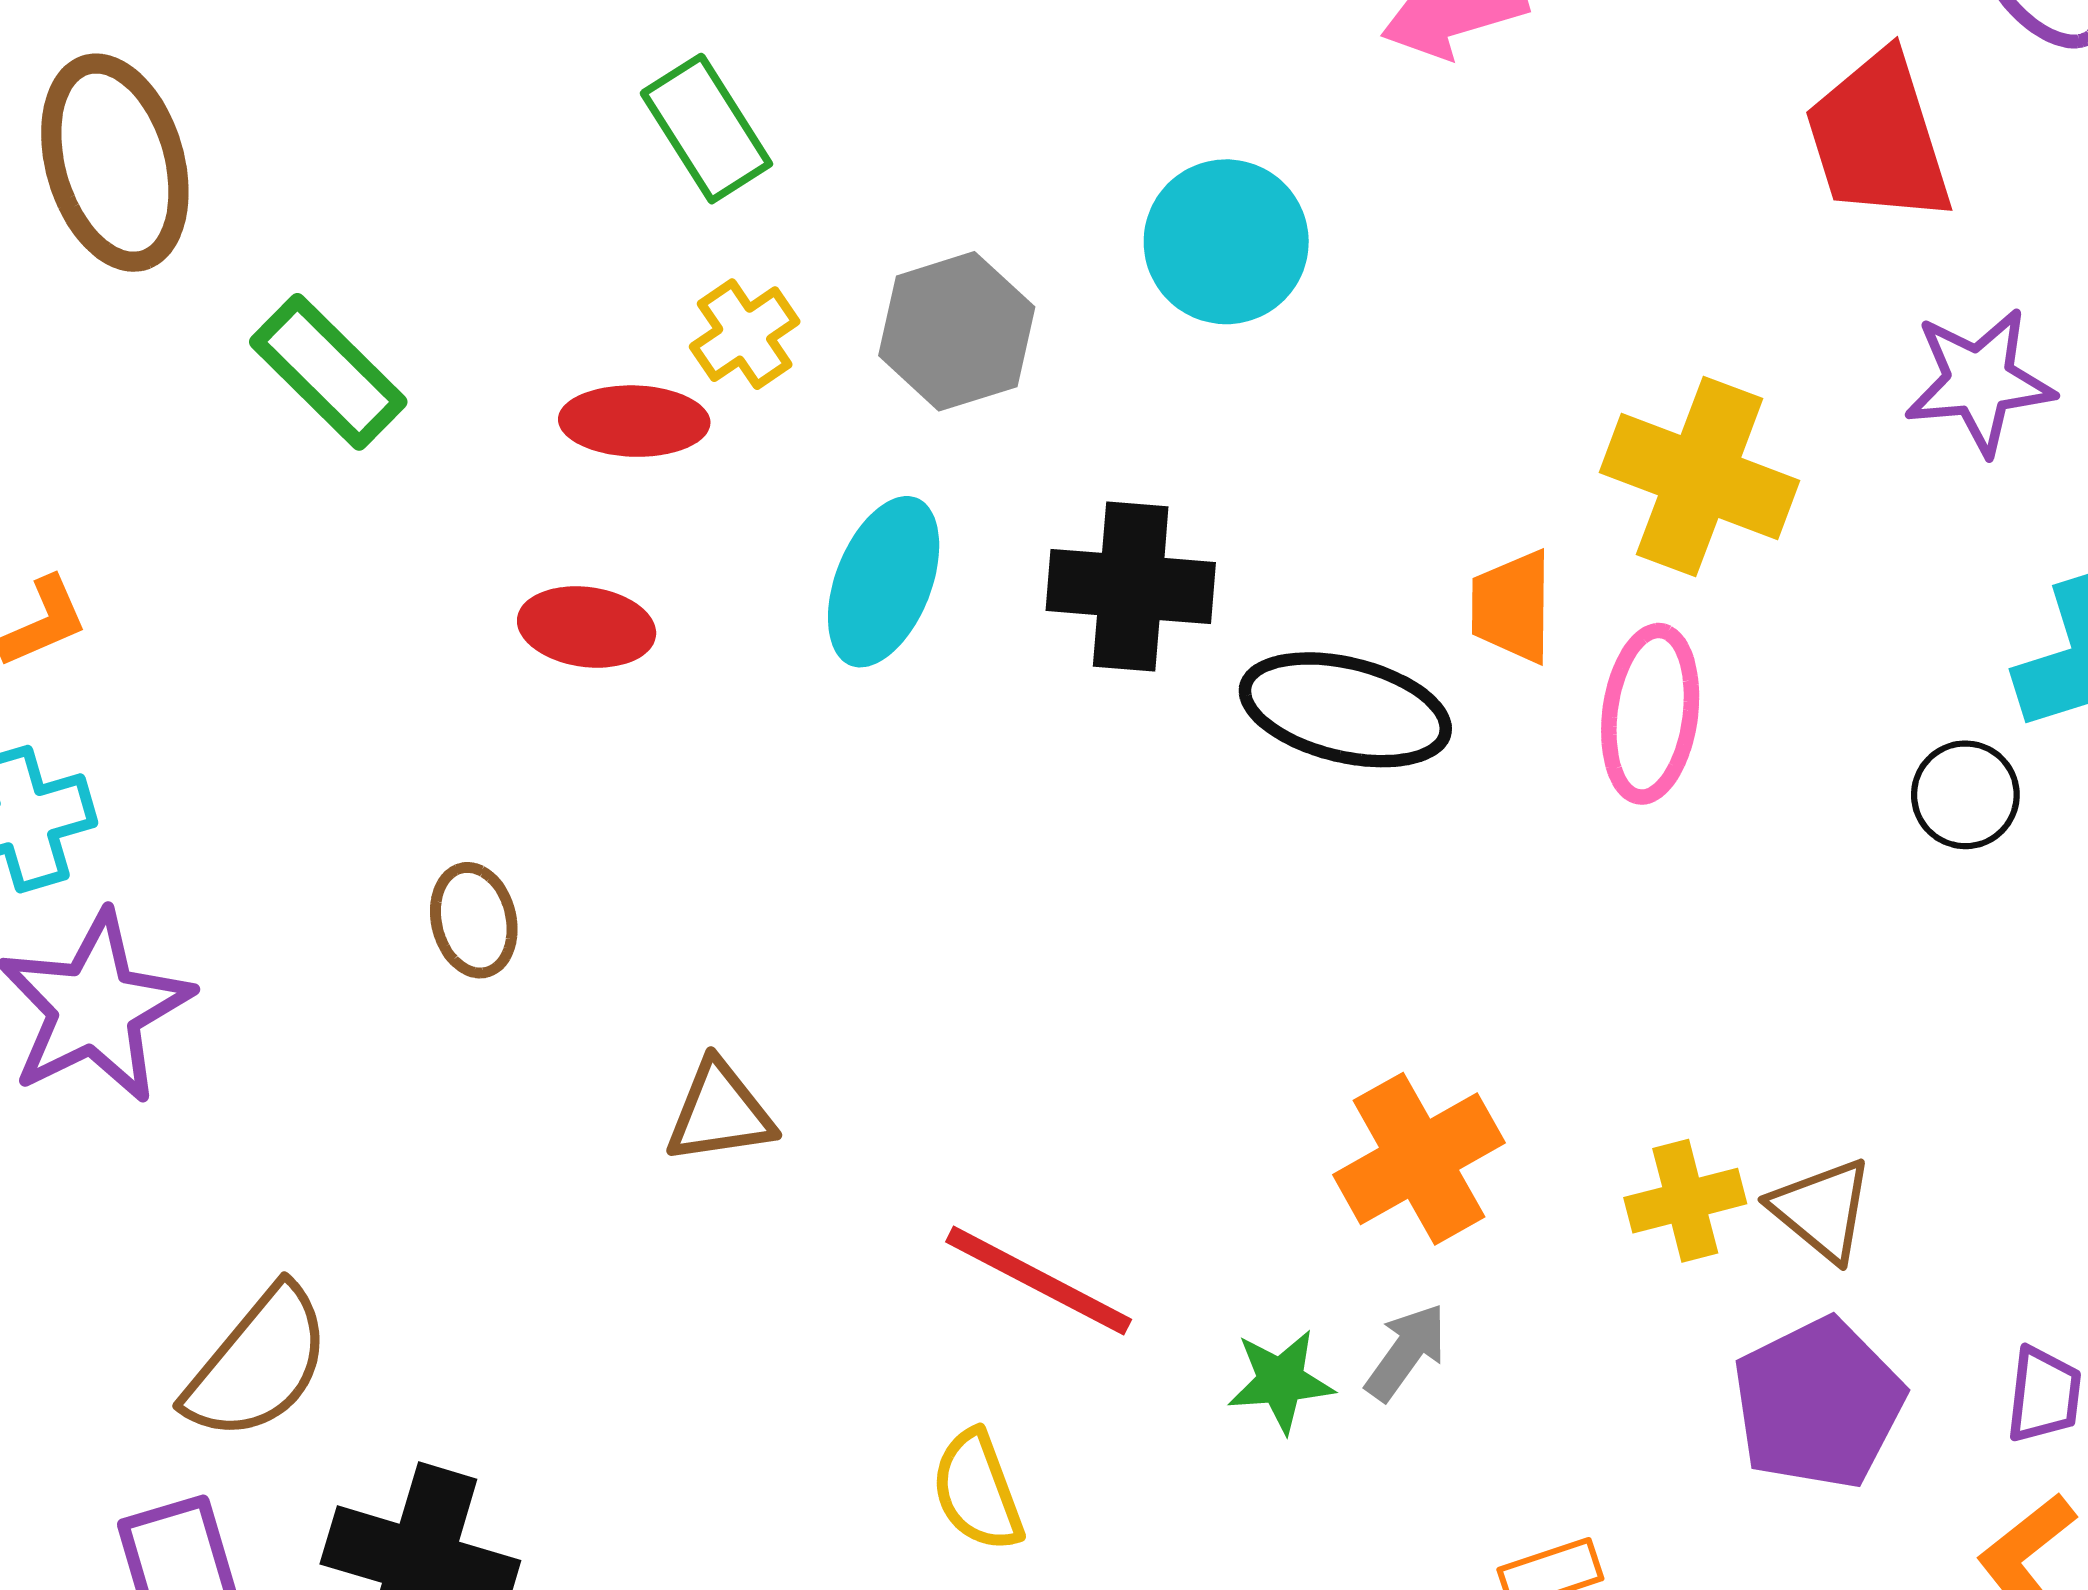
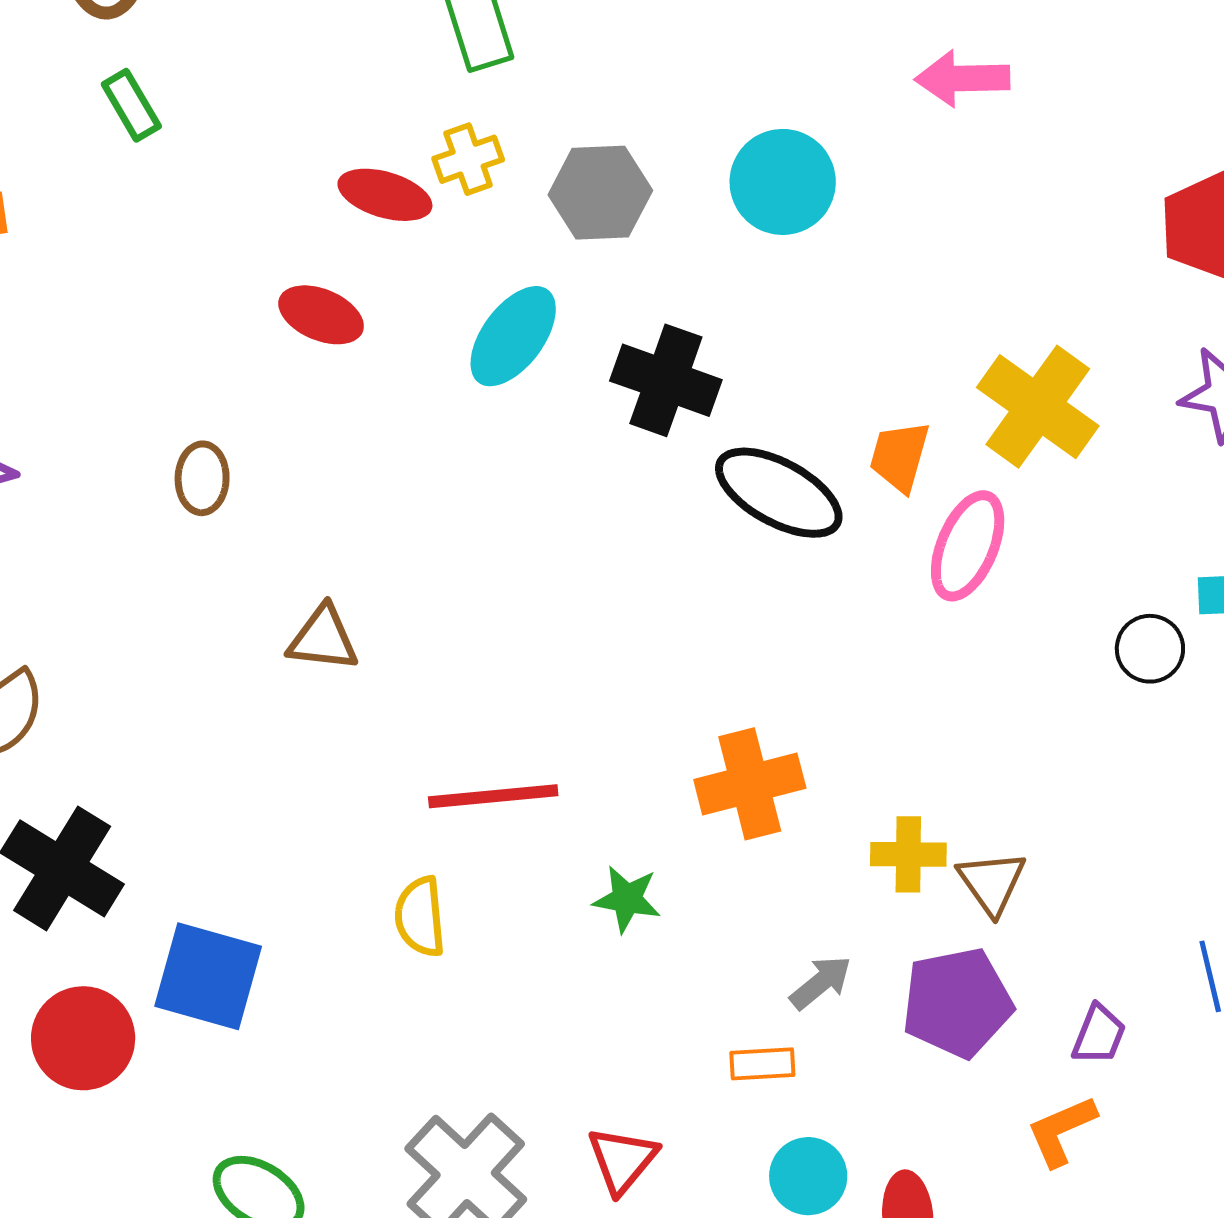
green rectangle: (328, 372) -> (131, 105), moved, size x0.7
red line: (1039, 1281) -> (493, 796), turned -48
gray arrow: (1406, 1352) -> (821, 983), moved

